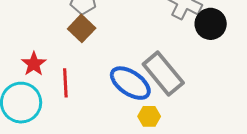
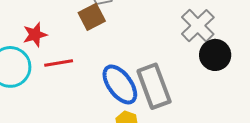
red line: (65, 83) -> (59, 63), turned 64

